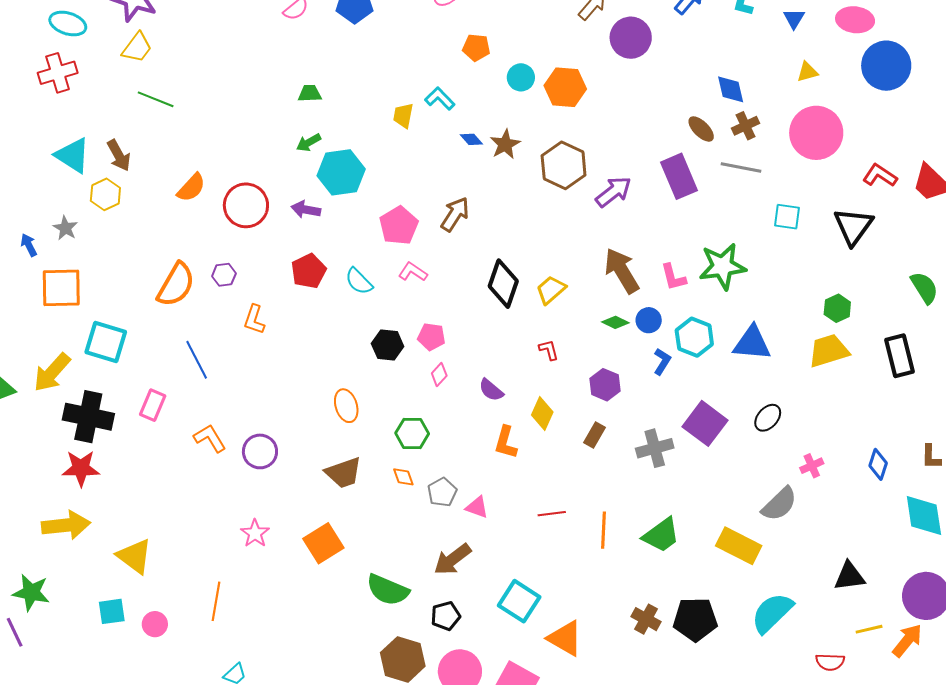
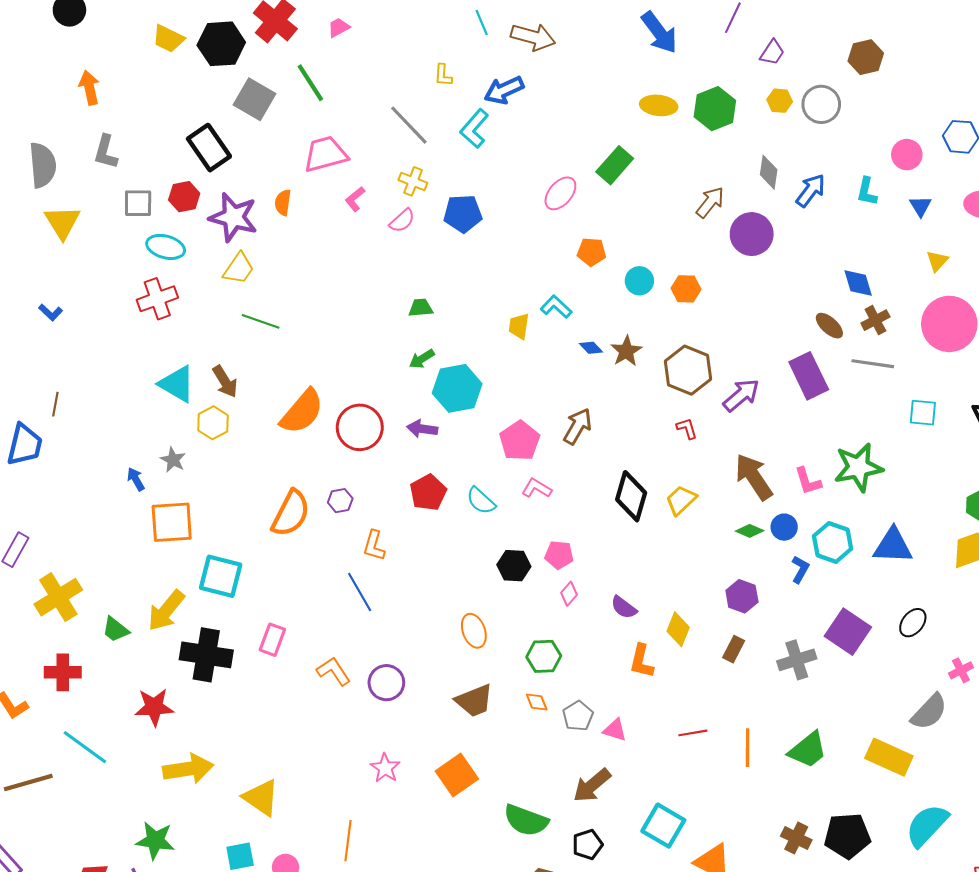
yellow triangle: (807, 72) -> (937, 261), turned -30
orange hexagon: (565, 87) -> (686, 289), size x0.7
orange semicircle: (191, 188) -> (302, 412), size x1.5
red L-shape: (549, 350) -> (687, 428), moved
blue line: (197, 360) -> (360, 592), moved
red star: (81, 468) -> (154, 707), moved

